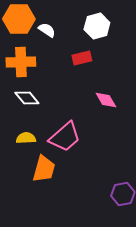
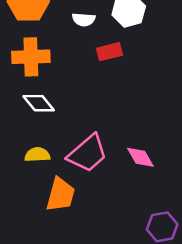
white semicircle: (47, 30) -> (84, 19), moved, turned 150
pink diamond: (106, 100) -> (140, 157), moved

